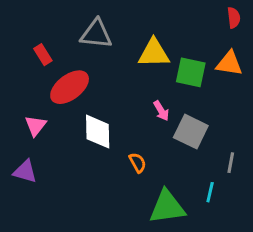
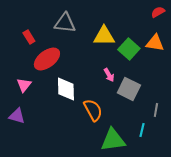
red semicircle: (234, 18) -> (158, 12), turned -112
green square: (191, 72) -> (129, 49), turned 30
orange semicircle: (138, 163) -> (93, 110), size x1.6

